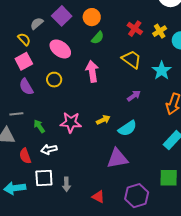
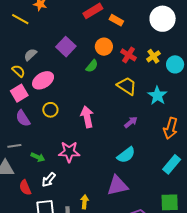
purple square: (62, 16) -> (66, 47), moved
orange circle: (92, 17) -> (104, 47), moved
pink ellipse: (60, 49) -> (43, 80), moved, turned -65
pink arrow: (92, 71) -> (87, 117), moved
yellow arrow: (103, 120) -> (85, 202), moved, turned -56
green arrow: (39, 126) -> (38, 157), turned 152
white arrow: (49, 149) -> (49, 180), turned -35

